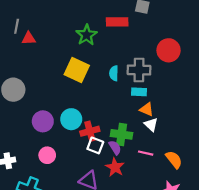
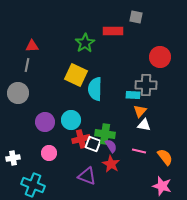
gray line: (17, 26) -> (27, 65), moved
gray cross: (139, 70) -> (146, 85), moved
cyan semicircle: (114, 73) -> (95, 89), moved, size x1.6
orange triangle: (147, 109) -> (140, 111), turned 48
white triangle: (151, 125) -> (144, 125), turned -32
red cross: (90, 131) -> (81, 139), moved
green cross: (122, 134) -> (105, 134), moved

